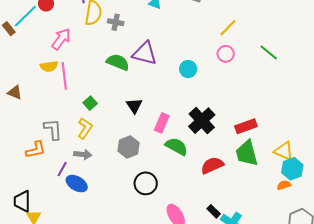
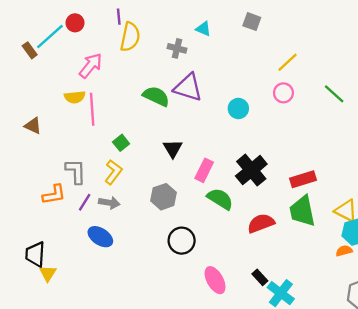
gray cross: (116, 22) -> (177, 48), moved
purple line: (62, 169) -> (85, 202), moved

